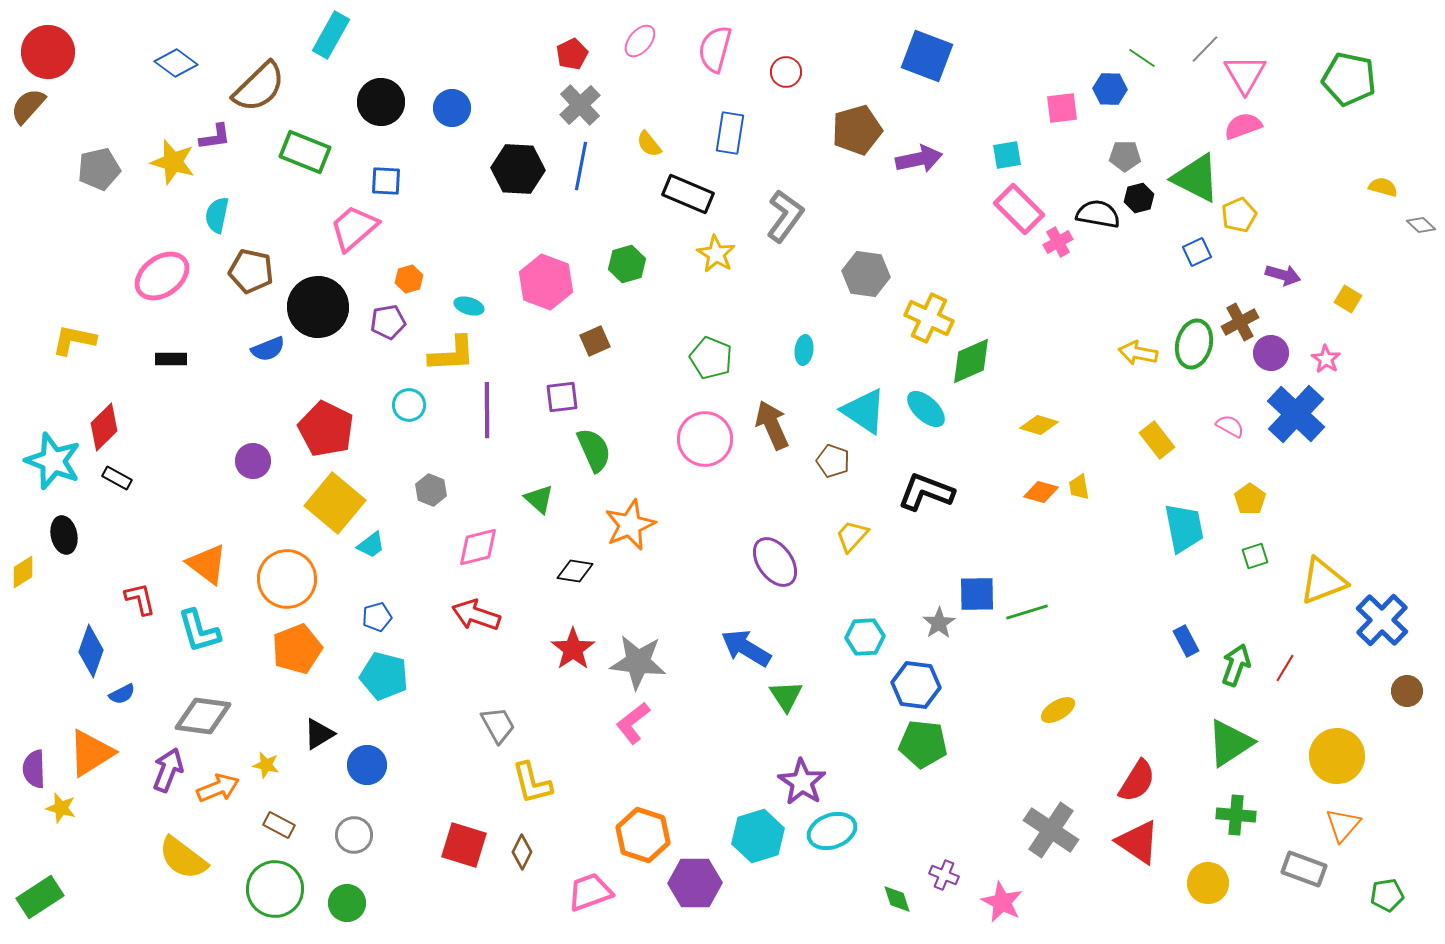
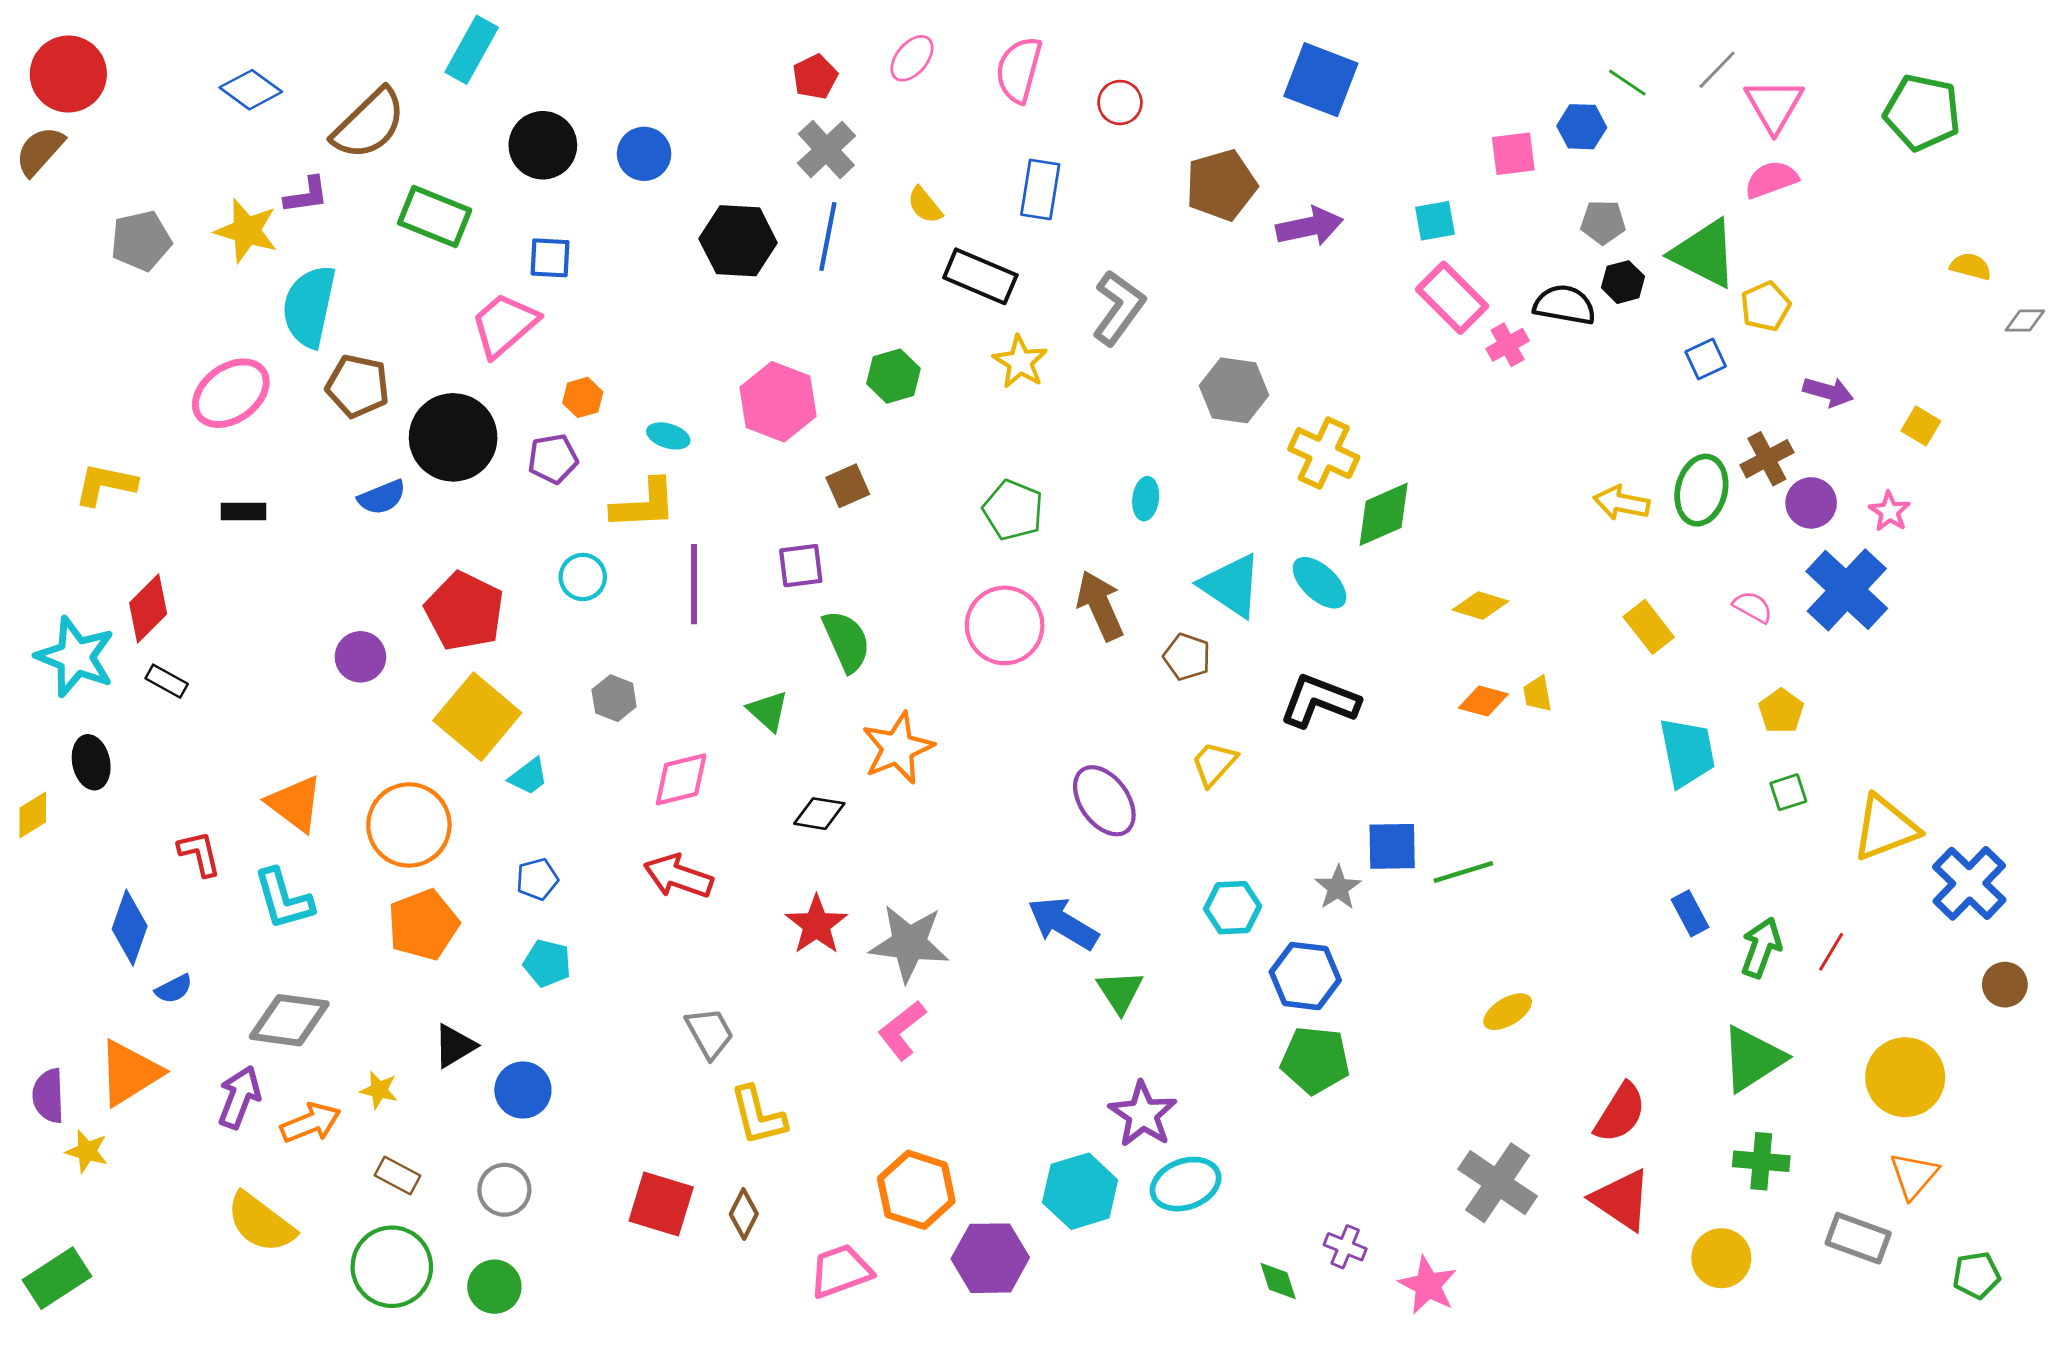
cyan semicircle: (217, 215) -> (309, 306), size x1.6
gray diamond: (1421, 225) -> (2025, 321), turned -44
cyan pentagon: (384, 676) -> (547, 963), size x0.7

